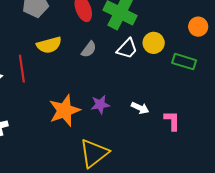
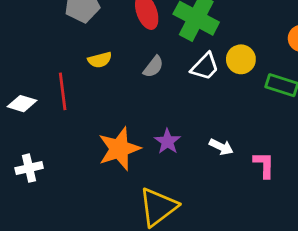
yellow semicircle: (49, 45) -> (100, 60), size x0.7
purple star: (100, 105) -> (167, 141), turned -30

